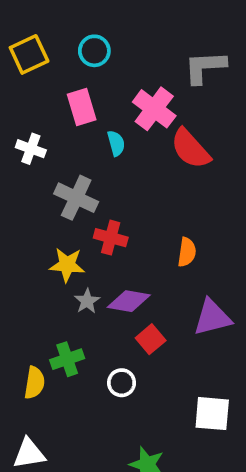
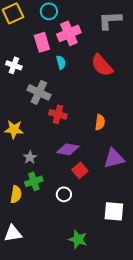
pink cross: (154, 109) -> (69, 33), moved, turned 30
yellow star: (67, 265) -> (14, 129), moved
gray star: (87, 301) -> (30, 157), moved

